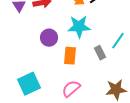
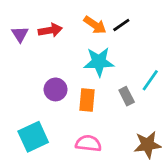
purple circle: (49, 38) -> (56, 89), moved
pink semicircle: (71, 89) -> (88, 143), turned 48

